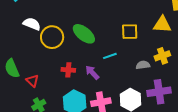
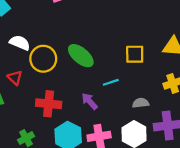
gray semicircle: (143, 65) -> (141, 103), moved
red cross: (68, 70) -> (49, 104), moved, size x1.5
red triangle: (32, 81) -> (15, 78), moved

